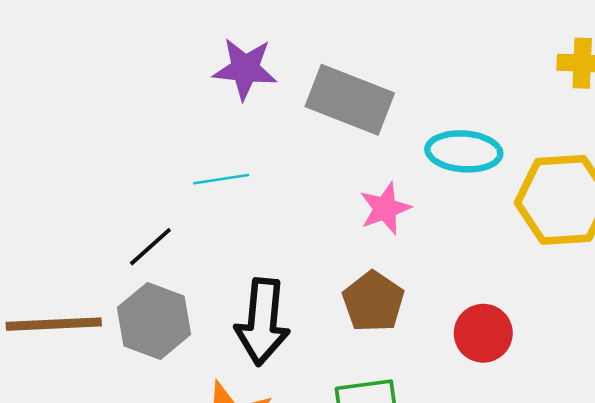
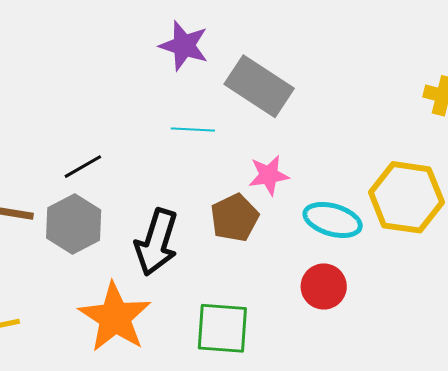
cyan ellipse: (464, 151) -> (333, 220), moved
cyan line: (221, 179) -> (193, 129), moved
brown pentagon: (373, 302) -> (234, 218), moved

